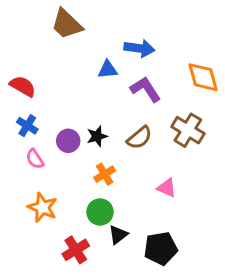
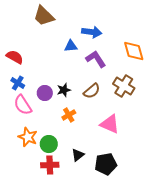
pink semicircle: (35, 159) -> (23, 105), size x1.5
pink triangle: (167, 188) -> (110, 124), size x1.5
green circle: (100, 212) -> (49, 144), moved
red cross: (76, 250) -> (50, 165), turned 30

